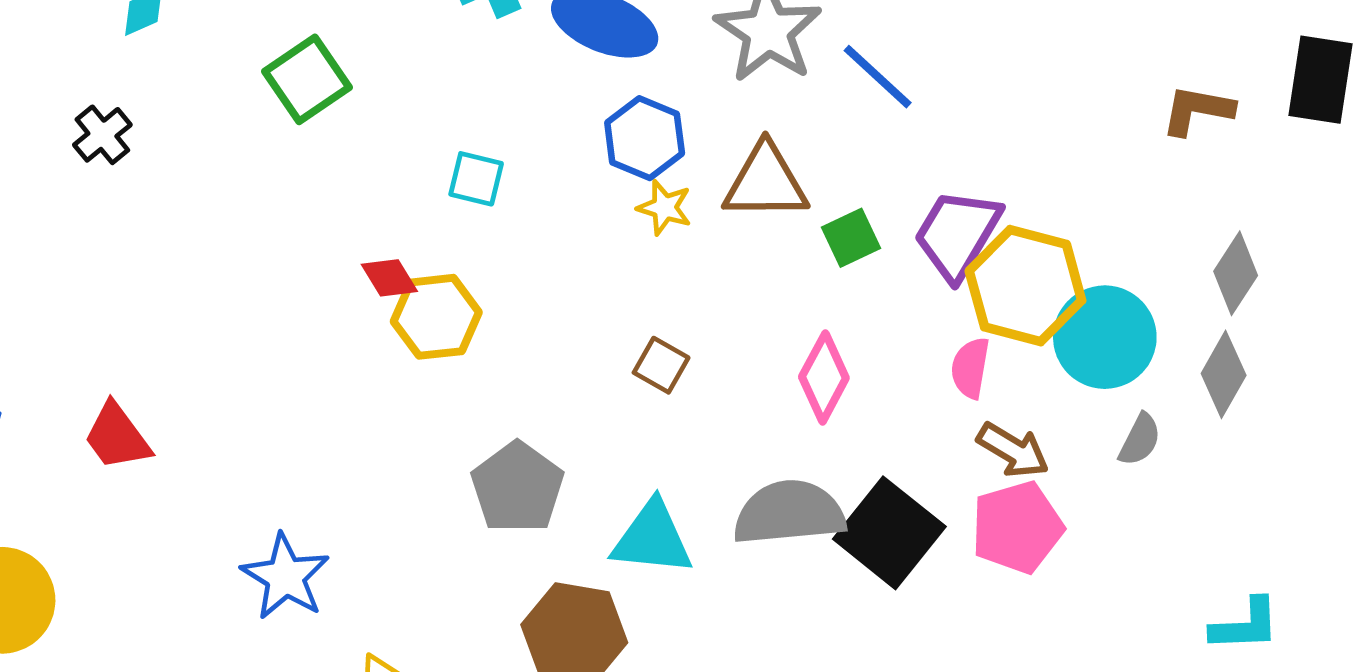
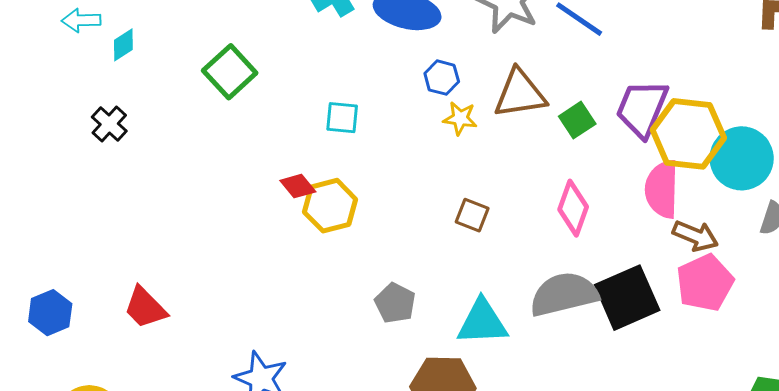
blue hexagon: (645, 138) -> (442, 78), size x0.7
pink semicircle: (970, 368) -> (662, 189), size x1.5
gray pentagon: (517, 487) -> (395, 303), size x0.7
black square: (889, 533) -> (627, 298), turned 36

